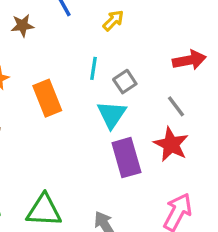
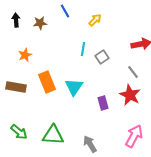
orange rectangle: (47, 98) -> (47, 82), moved
cyan triangle: (112, 115) -> (74, 87), moved
purple rectangle: (126, 158) -> (103, 103), size x0.6

